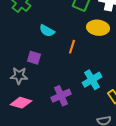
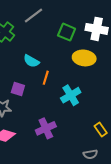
orange line: (72, 47) -> (46, 78), moved
cyan cross: (92, 80) -> (71, 95), moved

